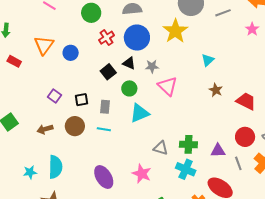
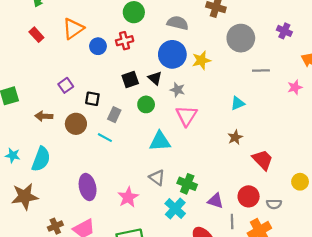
gray line: (223, 13) -> (261, 70), moved
yellow star: (175, 31) -> (201, 60), moved, size x0.7
red cross: (107, 38) -> (125, 41), moved
cyan triangle: (140, 113) -> (160, 141), moved

